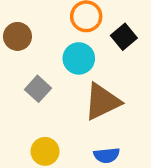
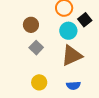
brown circle: (17, 36) -> (31, 25), moved
cyan circle: (79, 58) -> (68, 31), moved

